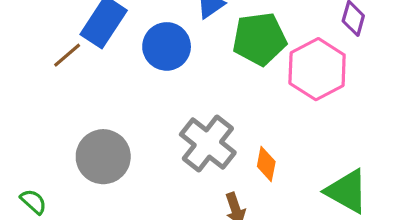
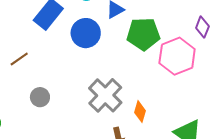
brown line: (67, 55) -> (19, 59), moved
gray circle: (103, 157) -> (40, 97), size x0.6

